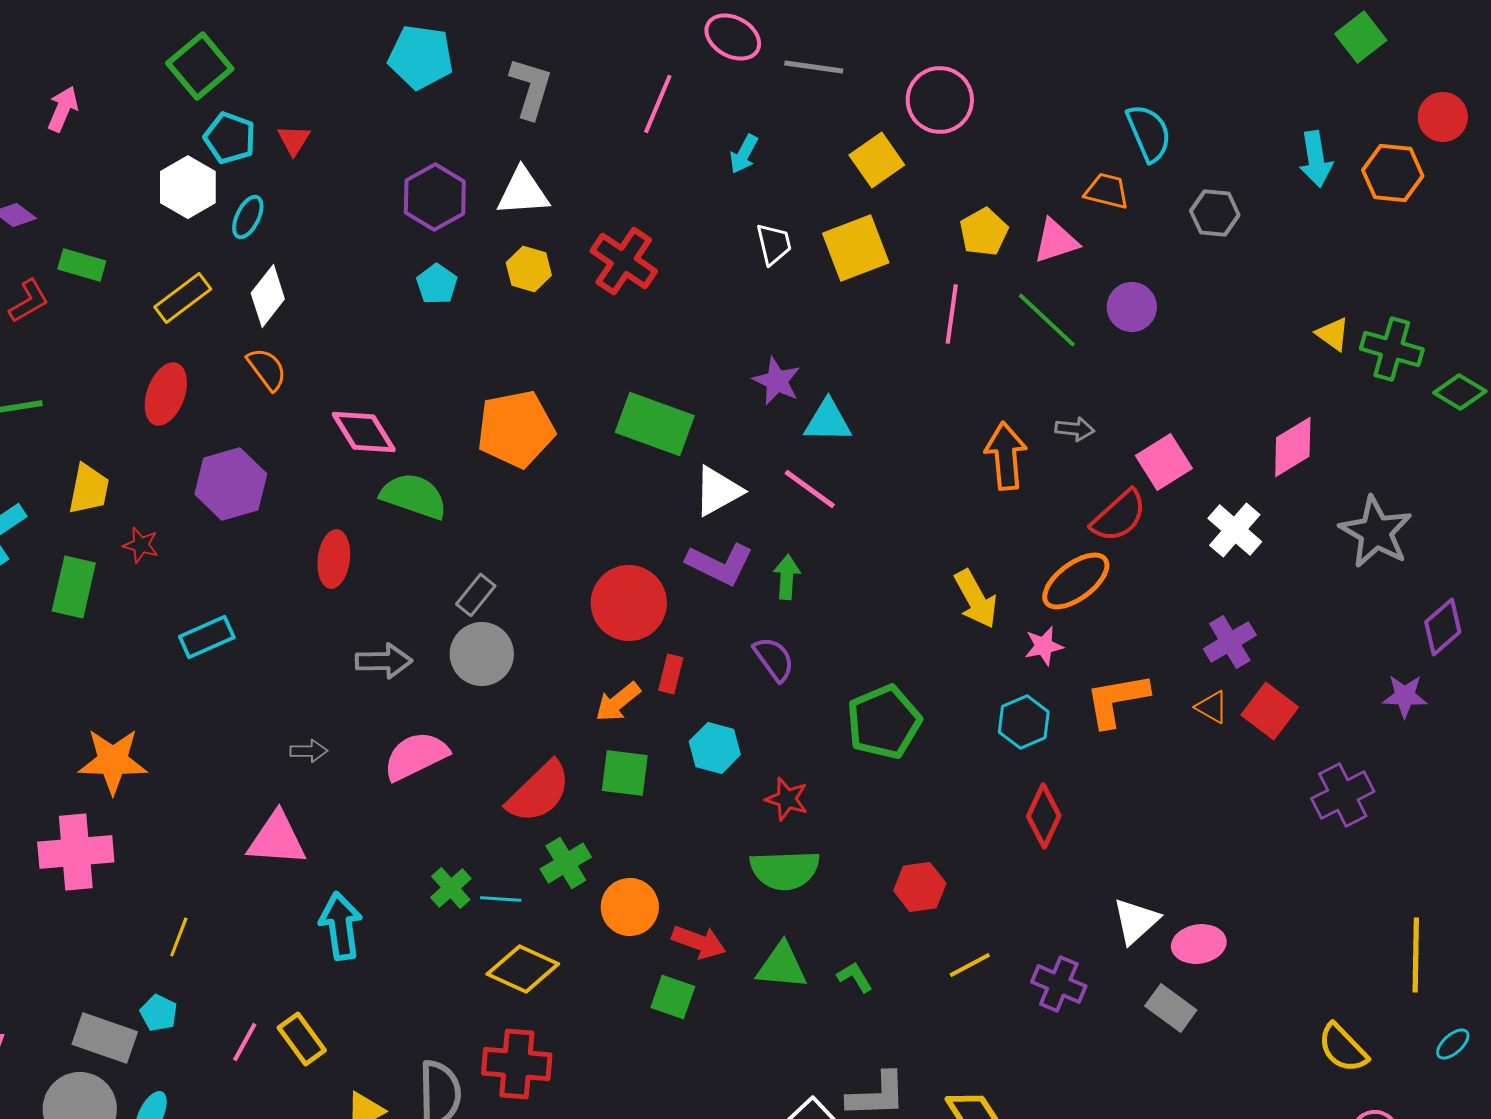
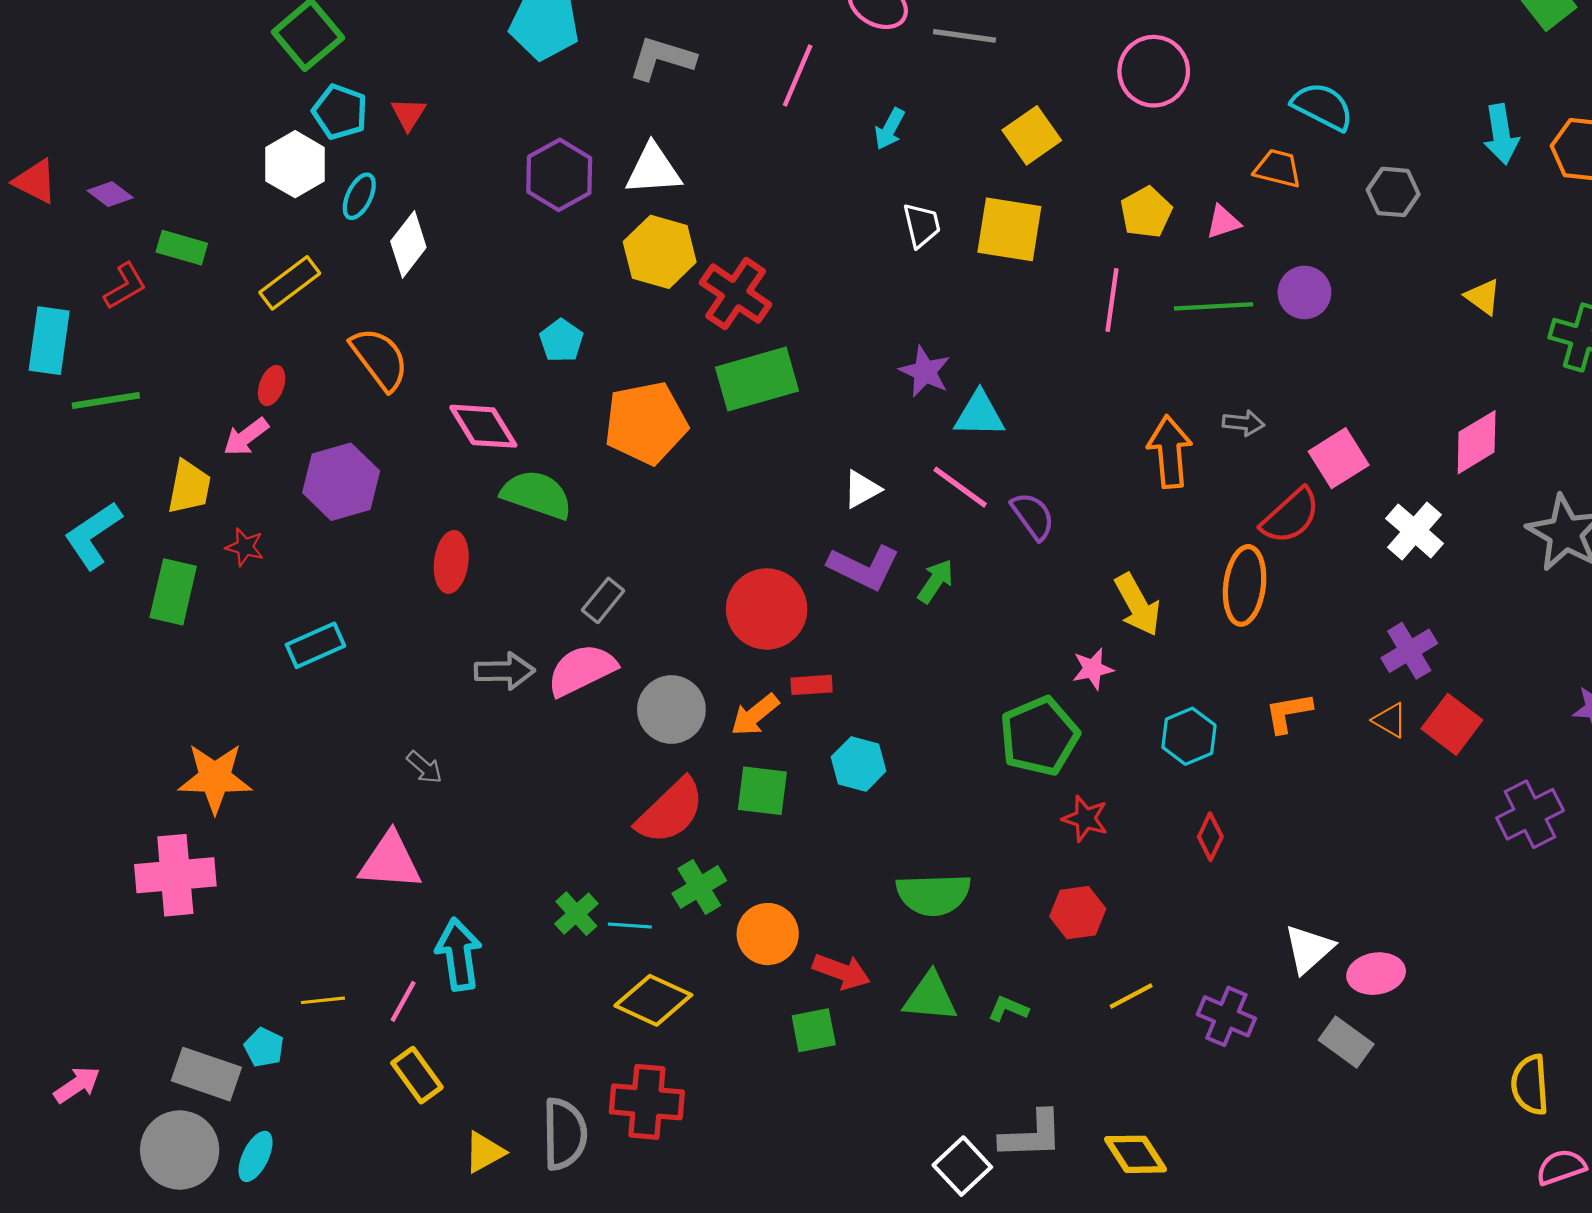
gray L-shape: (531, 88) -> (662, 58), turned -90
pink circle: (940, 100) -> (1154, 71), moved
pink arrow: (63, 109) -> (246, 437), moved, turned -150
cyan semicircle: (1149, 133) -> (1323, 106), turned -40
pink triangle: (1056, 241) -> (1223, 222), size x0.7
yellow square: (856, 248) -> (1009, 229), turned 30
red cross: (624, 261) -> (736, 294), moved
yellow hexagon: (529, 269) -> (660, 252), size x1.5
cyan pentagon: (437, 284) -> (561, 341), moved
white diamond: (268, 296) -> (408, 244), moved
green line: (1047, 320) -> (1214, 306), turned -46
yellow triangle: (1333, 334) -> (1483, 297), moved
orange semicircle: (267, 369) -> (380, 359), size x1.4
red ellipse: (166, 394) -> (272, 386), size x0.6
green rectangle: (655, 424) -> (757, 379), moved, turned -36
white triangle: (718, 491) -> (862, 489), size x0.7
green arrow: (787, 577) -> (936, 581), turned 30
orange ellipse: (1076, 581) -> (1245, 585), turned -46
pink star: (1044, 646) -> (1093, 669), moved
gray circle: (482, 654) -> (671, 709), moved
purple semicircle: (774, 659) -> (1033, 516), moved
red rectangle: (671, 674) -> (812, 685), turned 72
orange L-shape: (1117, 700) -> (1288, 713), size x0.7
gray arrow: (309, 751) -> (424, 767), turned 42
pink semicircle: (416, 756) -> (582, 670), moved
red star: (787, 799) -> (1085, 819), moved
red diamond: (1044, 816) -> (1210, 837), size x0.7
yellow line: (179, 937) -> (323, 1000), moved, turned 63
green L-shape: (855, 977) -> (1008, 1009), turned -36
green square: (673, 997) -> (814, 1030), turned -30
pink line: (245, 1042) -> (403, 1001), moved
yellow semicircle: (1343, 1048) -> (1530, 1085), turned 40

